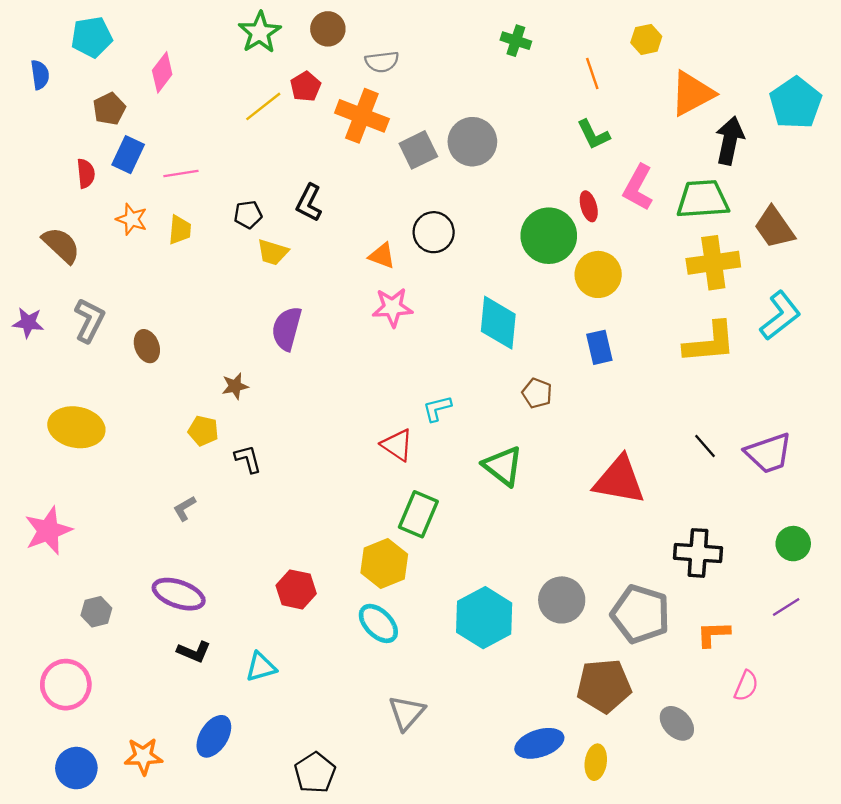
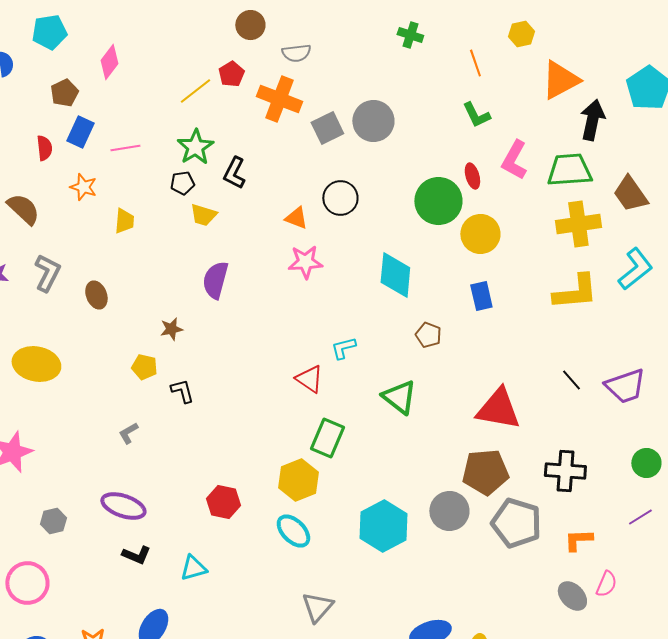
green star: (260, 32) -> (195, 147), moved
yellow trapezoid: (180, 230) -> (124, 221), moved
brown pentagon: (604, 686) -> (485, 472), moved
gray ellipse: (677, 723) -> (572, 596), moved

